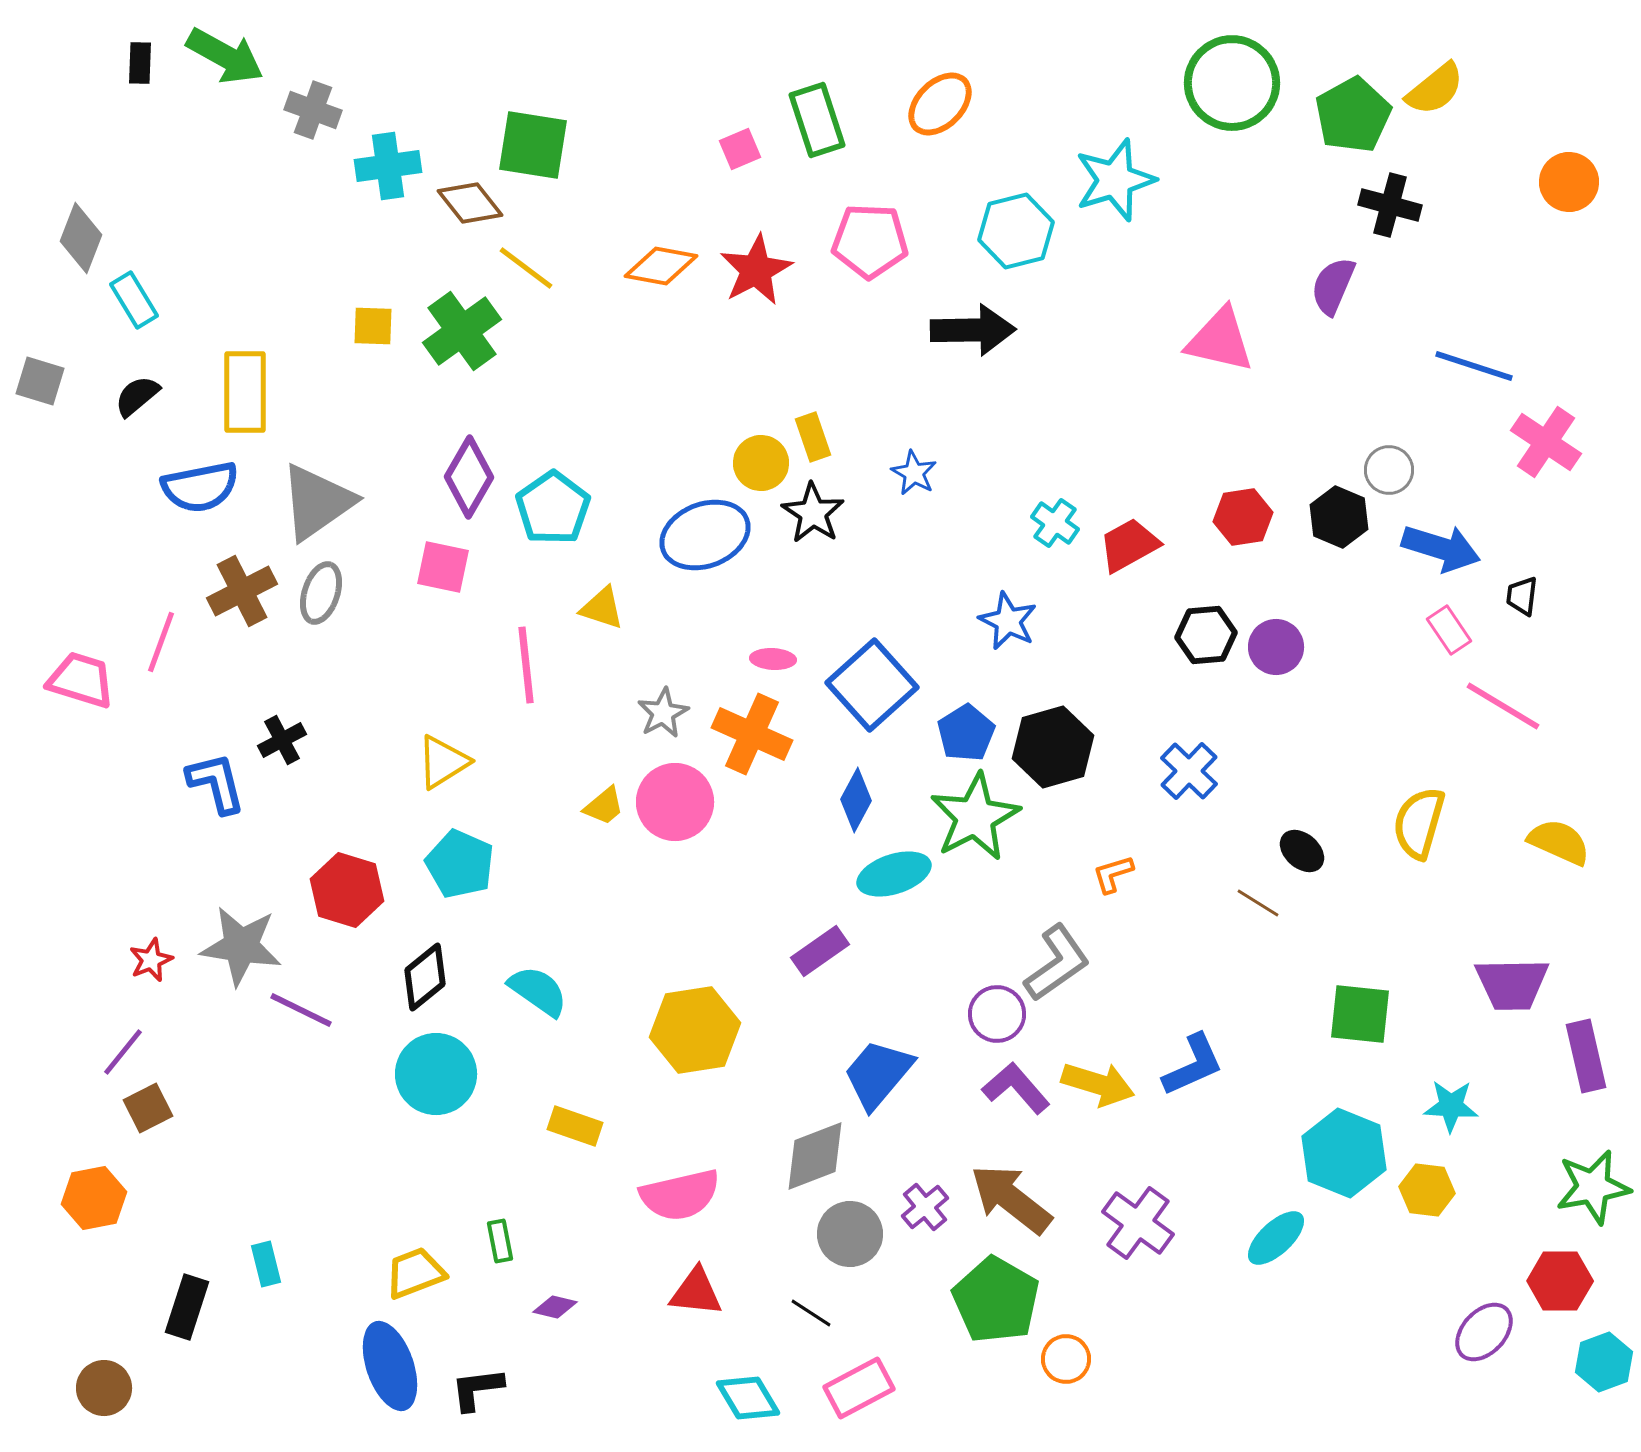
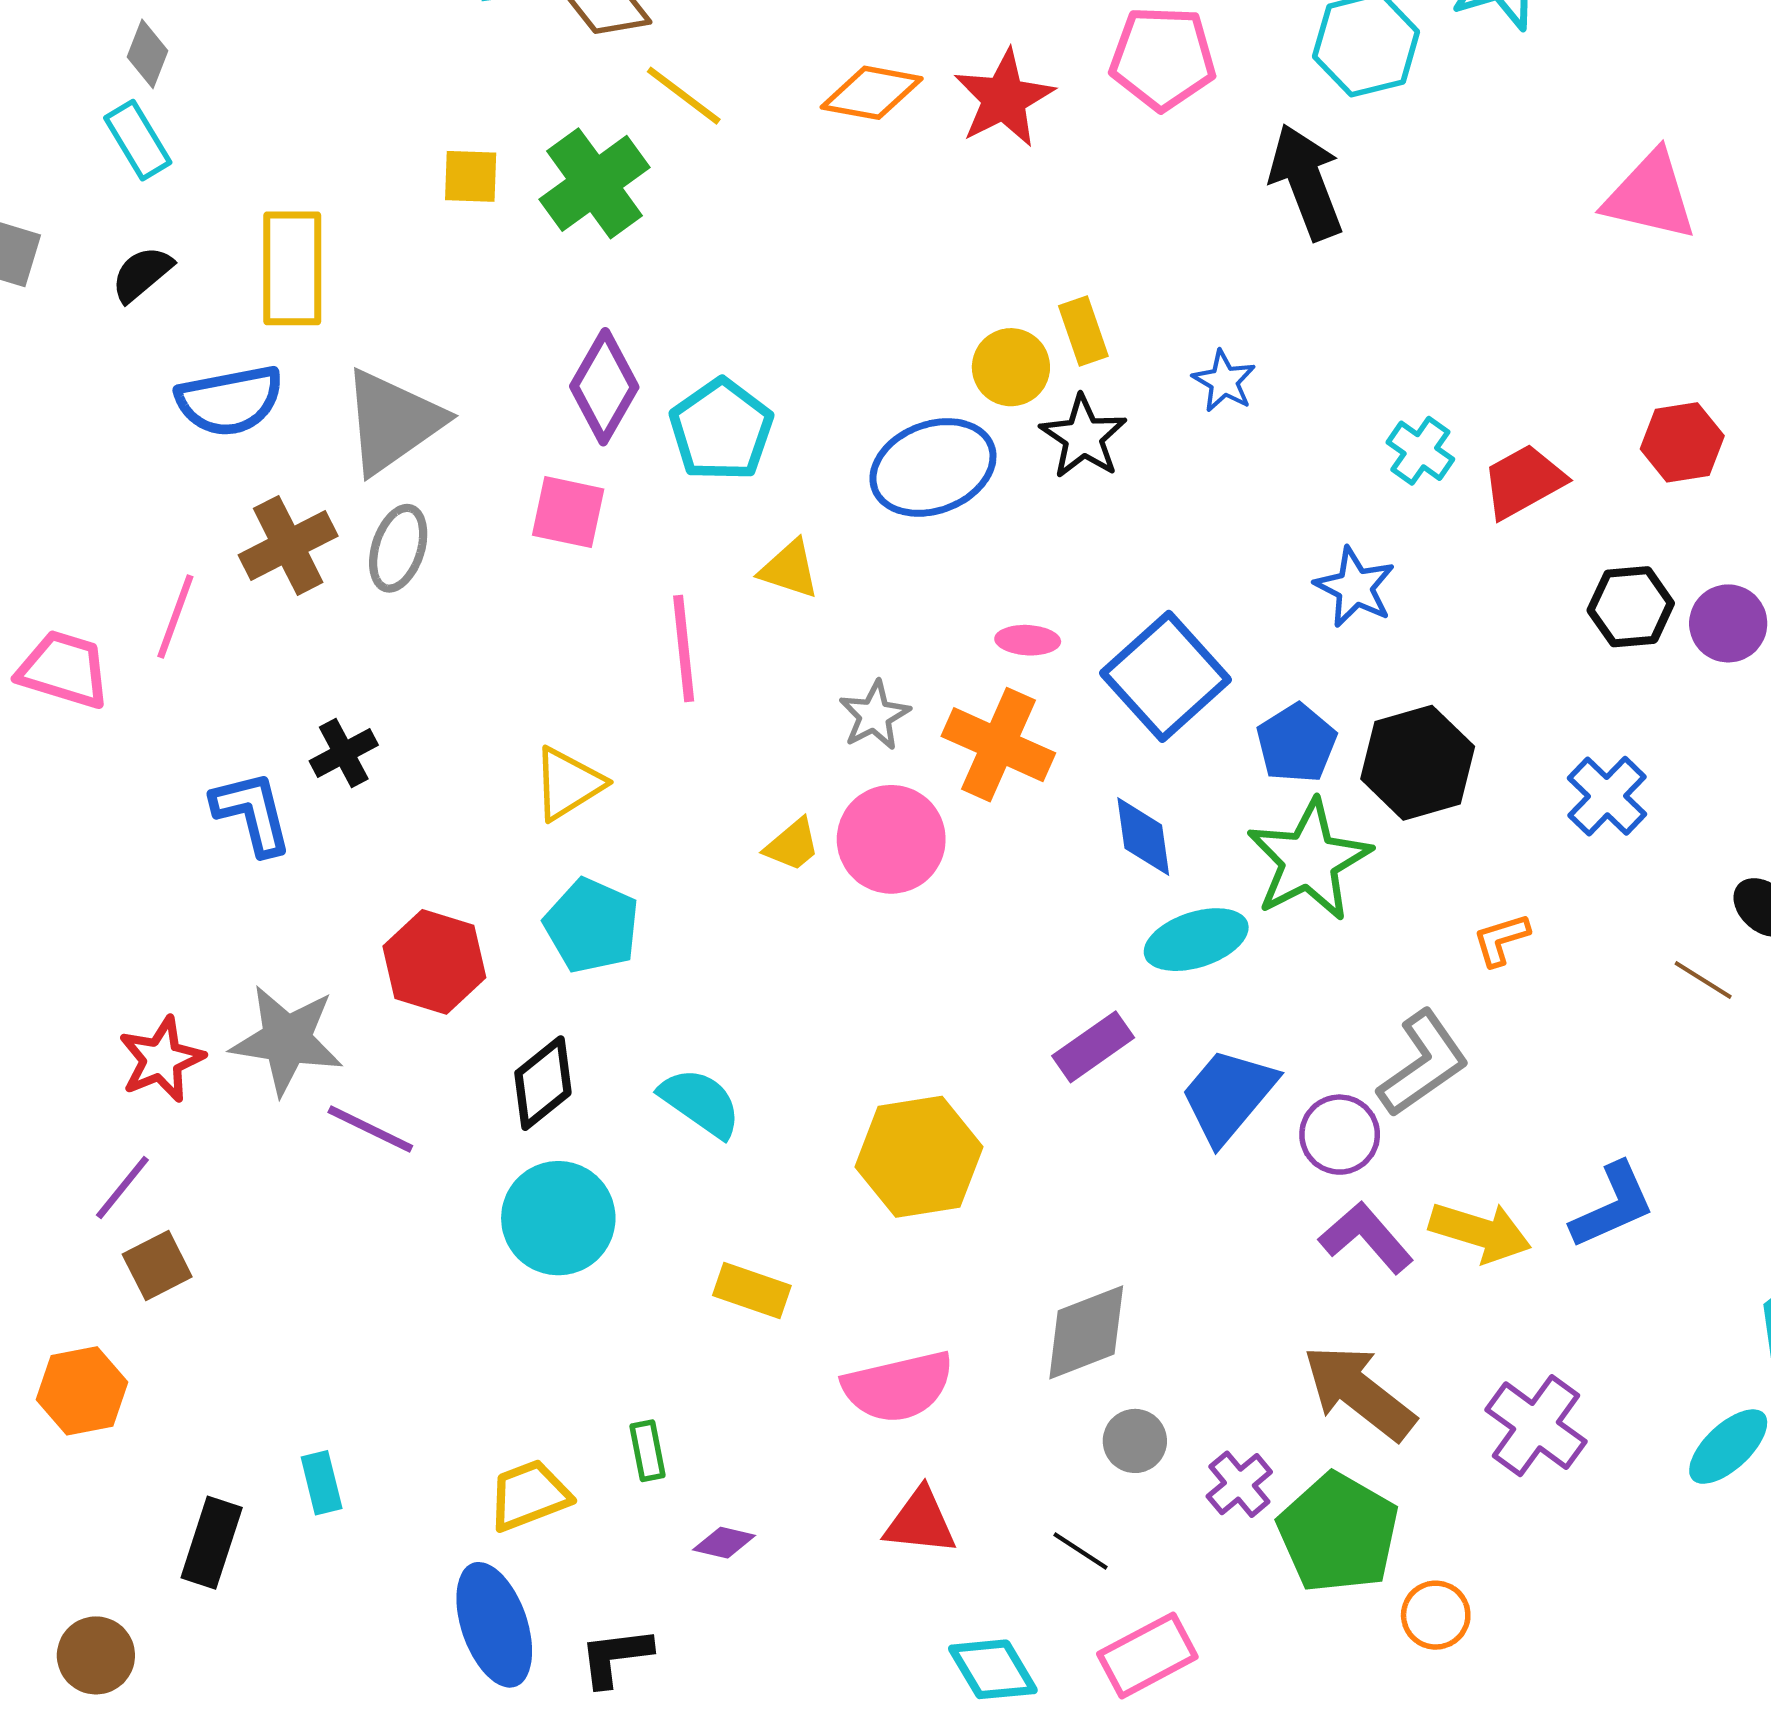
gray diamond: (81, 238) -> (147, 54), moved, size x0.7
black arrow: (973, 330) -> (1306, 182), turned -110
blue diamond: (856, 800) -> (1143, 837), turned -36
red star: (151, 960) -> (161, 1059), size x1.4
blue trapezoid: (878, 1074) -> (1228, 1096), moved
purple cross: (925, 1207) -> (1239, 1484), moved
gray circle: (850, 1234) -> (1135, 1441), size x0.7

